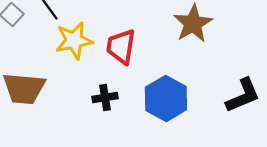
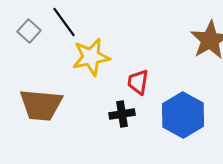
red trapezoid: (121, 46) -> (138, 82), moved, size x0.7

